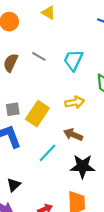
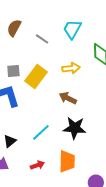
gray line: (39, 56) -> (42, 39), moved
cyan line: (48, 153) -> (41, 132), moved

